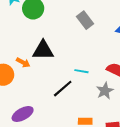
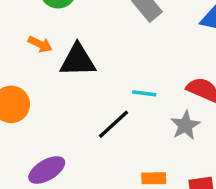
orange arrow: (23, 63) -> (40, 44), moved

